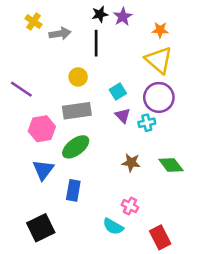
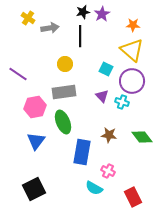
cyan square: (118, 91) -> (106, 69), moved, turned -32
cyan cross: (147, 123) -> (122, 102), turned 32
green ellipse: (76, 147) -> (63, 122), turned -75
blue rectangle: (73, 190) -> (82, 152), moved, size x1.4

